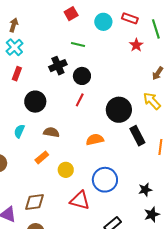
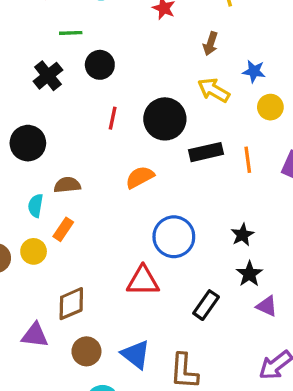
black circle: (82, 76) -> (100, 65), moved
red line: (80, 100) -> (113, 118), moved
cyan semicircle: (19, 131) -> (36, 206), moved
black rectangle: (137, 136) -> (206, 152), turned -60
yellow circle: (66, 170) -> (34, 251), moved
black star: (152, 214) -> (249, 274), moved

